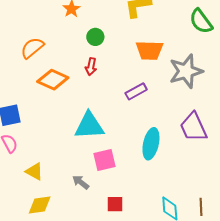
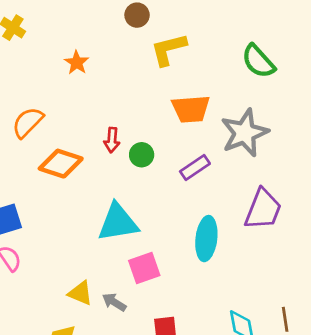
green circle: (95, 37) -> (142, 155), moved
purple rectangle: (136, 91) -> (195, 168), moved
purple trapezoid: (193, 127) -> (263, 209), turned -128
yellow triangle: (34, 171) -> (80, 293), moved

